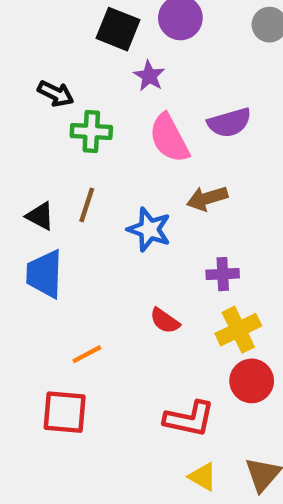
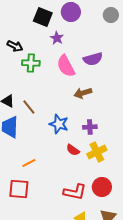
brown line: (87, 205) -> (29, 107), moved, turned -56
blue star: (149, 229) -> (59, 124), moved
red semicircle: (165, 321) -> (73, 150), moved
red circle: (252, 381) -> (102, 187), moved

